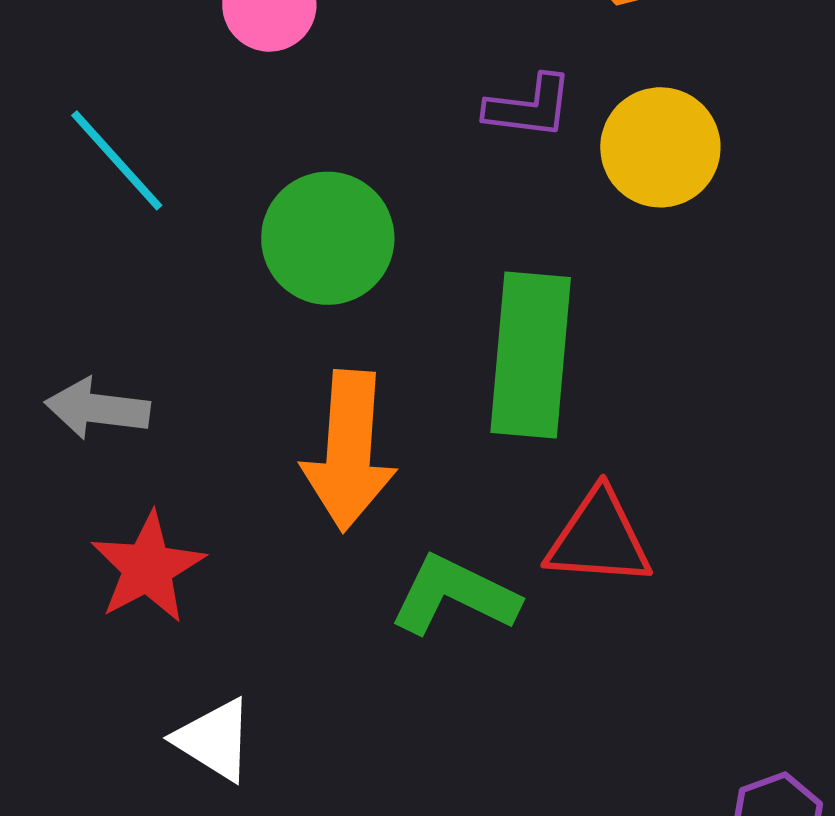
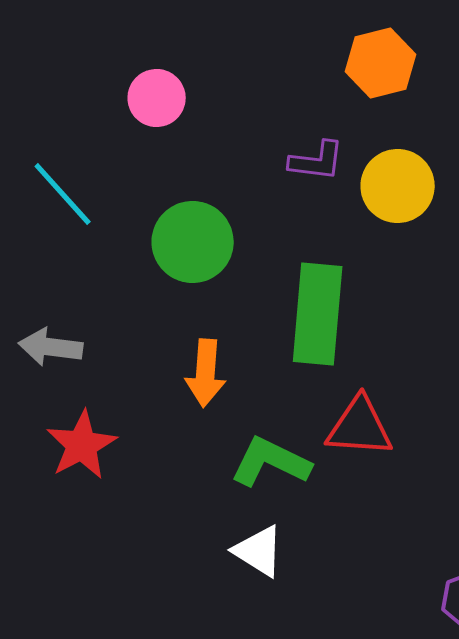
orange arrow: (349, 451) -> (206, 373), size x0.7
white triangle: (214, 740) -> (259, 551), moved

